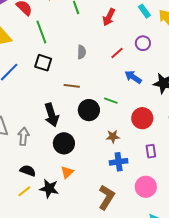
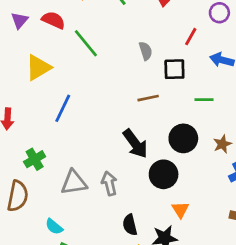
black square: (43, 63) -> (174, 69), moved
black circle: (89, 110) -> (183, 138), moved
black semicircle: (28, 171) -> (130, 225), turned -105

